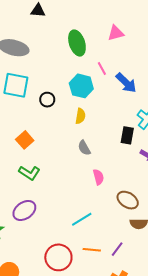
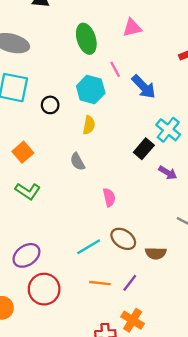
black rectangle: (127, 135) -> (144, 149), turned 30
gray semicircle: (84, 148) -> (77, 162), moved
brown ellipse: (128, 200) -> (123, 239), moved
purple ellipse: (24, 211) -> (26, 255), moved
red circle: (58, 257) -> (44, 289), moved

